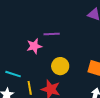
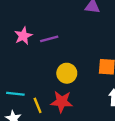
pink star: (34, 46) -> (23, 36), moved

